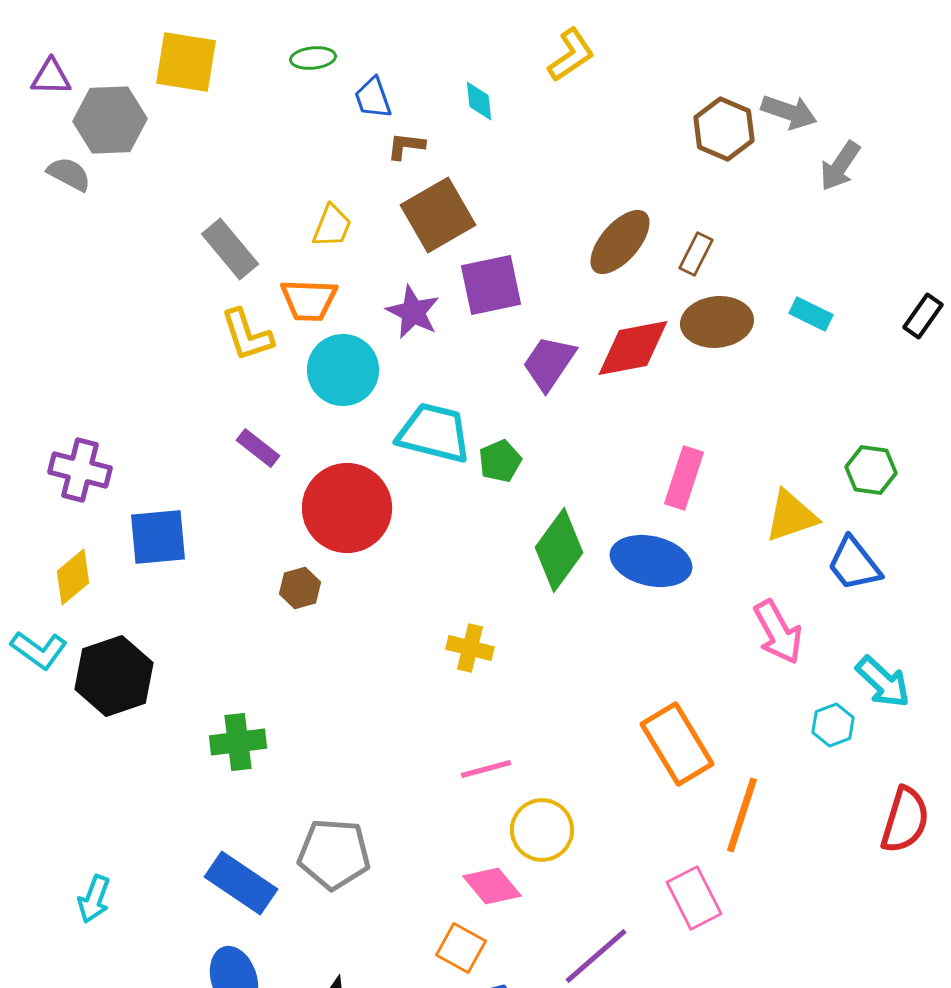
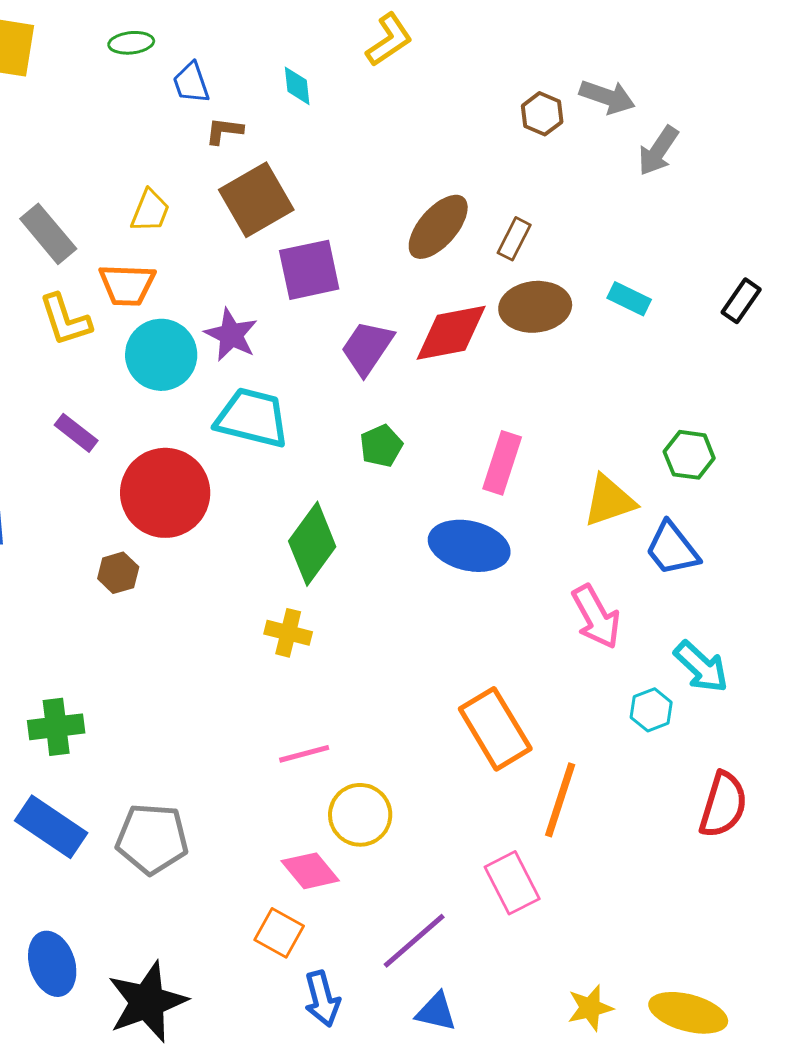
brown hexagon: (724, 129) -> (542, 114), size x0.7
purple star: (413, 312) -> (231, 335), moved
green pentagon: (500, 461) -> (381, 446), moved
green diamond: (559, 550) -> (312, 544), moved
blue rectangle: (241, 883) -> (51, 827), moved

